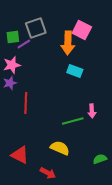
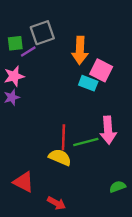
pink square: (82, 30) -> (101, 70), moved
red line: (26, 103) -> (63, 137), moved
pink arrow: (92, 111) -> (108, 130), size x1.6
yellow semicircle: (60, 148) -> (60, 157), moved

